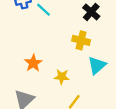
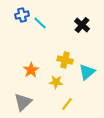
yellow cross: (81, 40) -> (65, 60), moved

